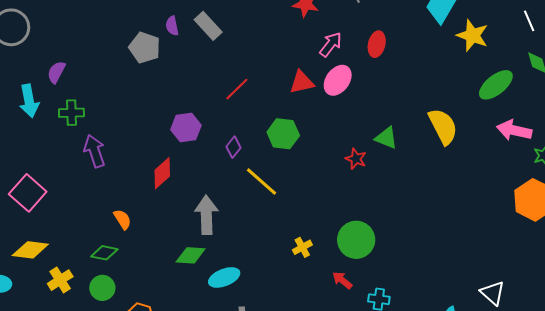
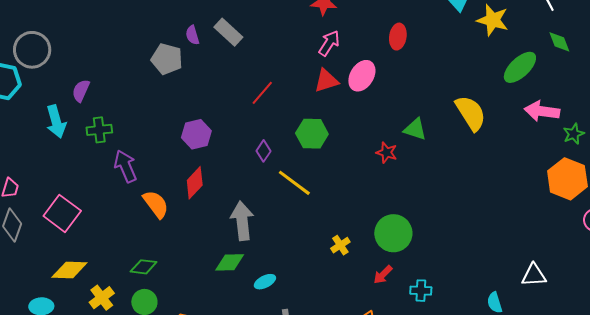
pink arrow: (331, 44) -> (329, 43), moved
purple hexagon: (186, 127) -> (196, 134), moved
orange semicircle: (122, 219) -> (156, 204), moved, size x1.4
cyan ellipse: (224, 277) -> (265, 282), size x0.7
red arrow: (342, 280) -> (383, 275), turned -80
white triangle: (493, 293) -> (534, 275), turned -40

